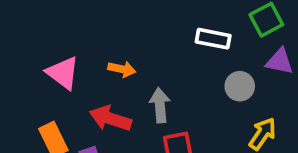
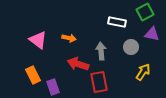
gray arrow: (160, 105) -> (101, 51), moved
red arrow: (110, 119) -> (78, 64), moved

